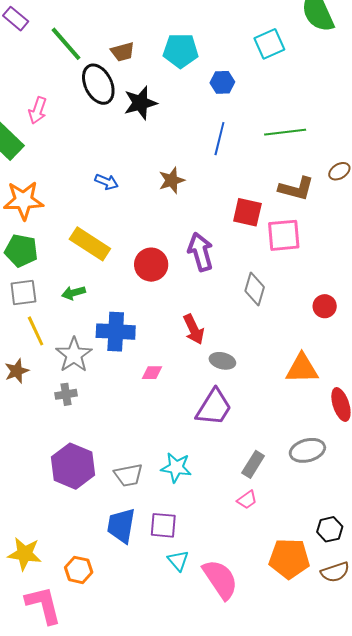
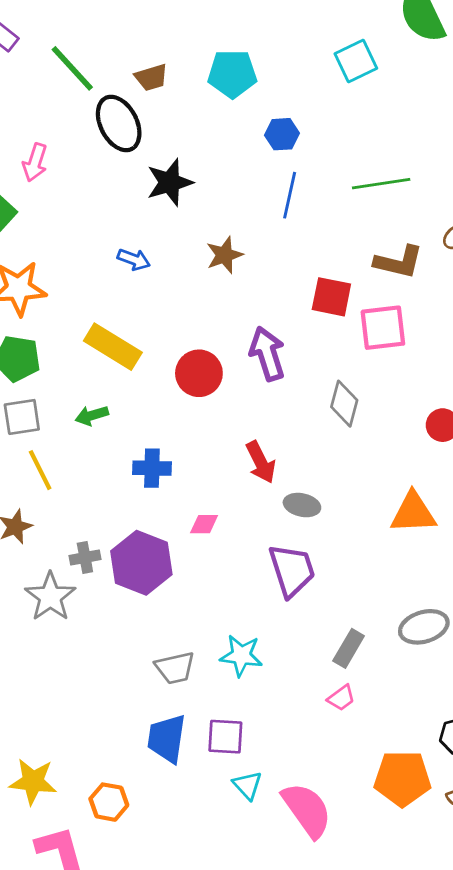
blue hexagon: (222, 82) -> (282, 134), moved
black star: (140, 103) -> (170, 182), moved
blue cross: (116, 332) -> (152, 468), size x0.7
gray star: (74, 355) -> (50, 597), moved
purple trapezoid: (214, 407) -> (292, 570), turned -48
purple hexagon: (73, 466) -> (141, 563), moved

